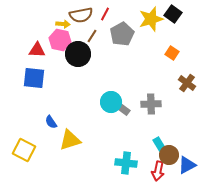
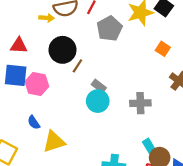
brown line: (92, 36) -> (77, 66), moved
pink hexagon: (60, 40) -> (37, 84), moved
gray rectangle: (123, 109) -> (99, 86), moved

